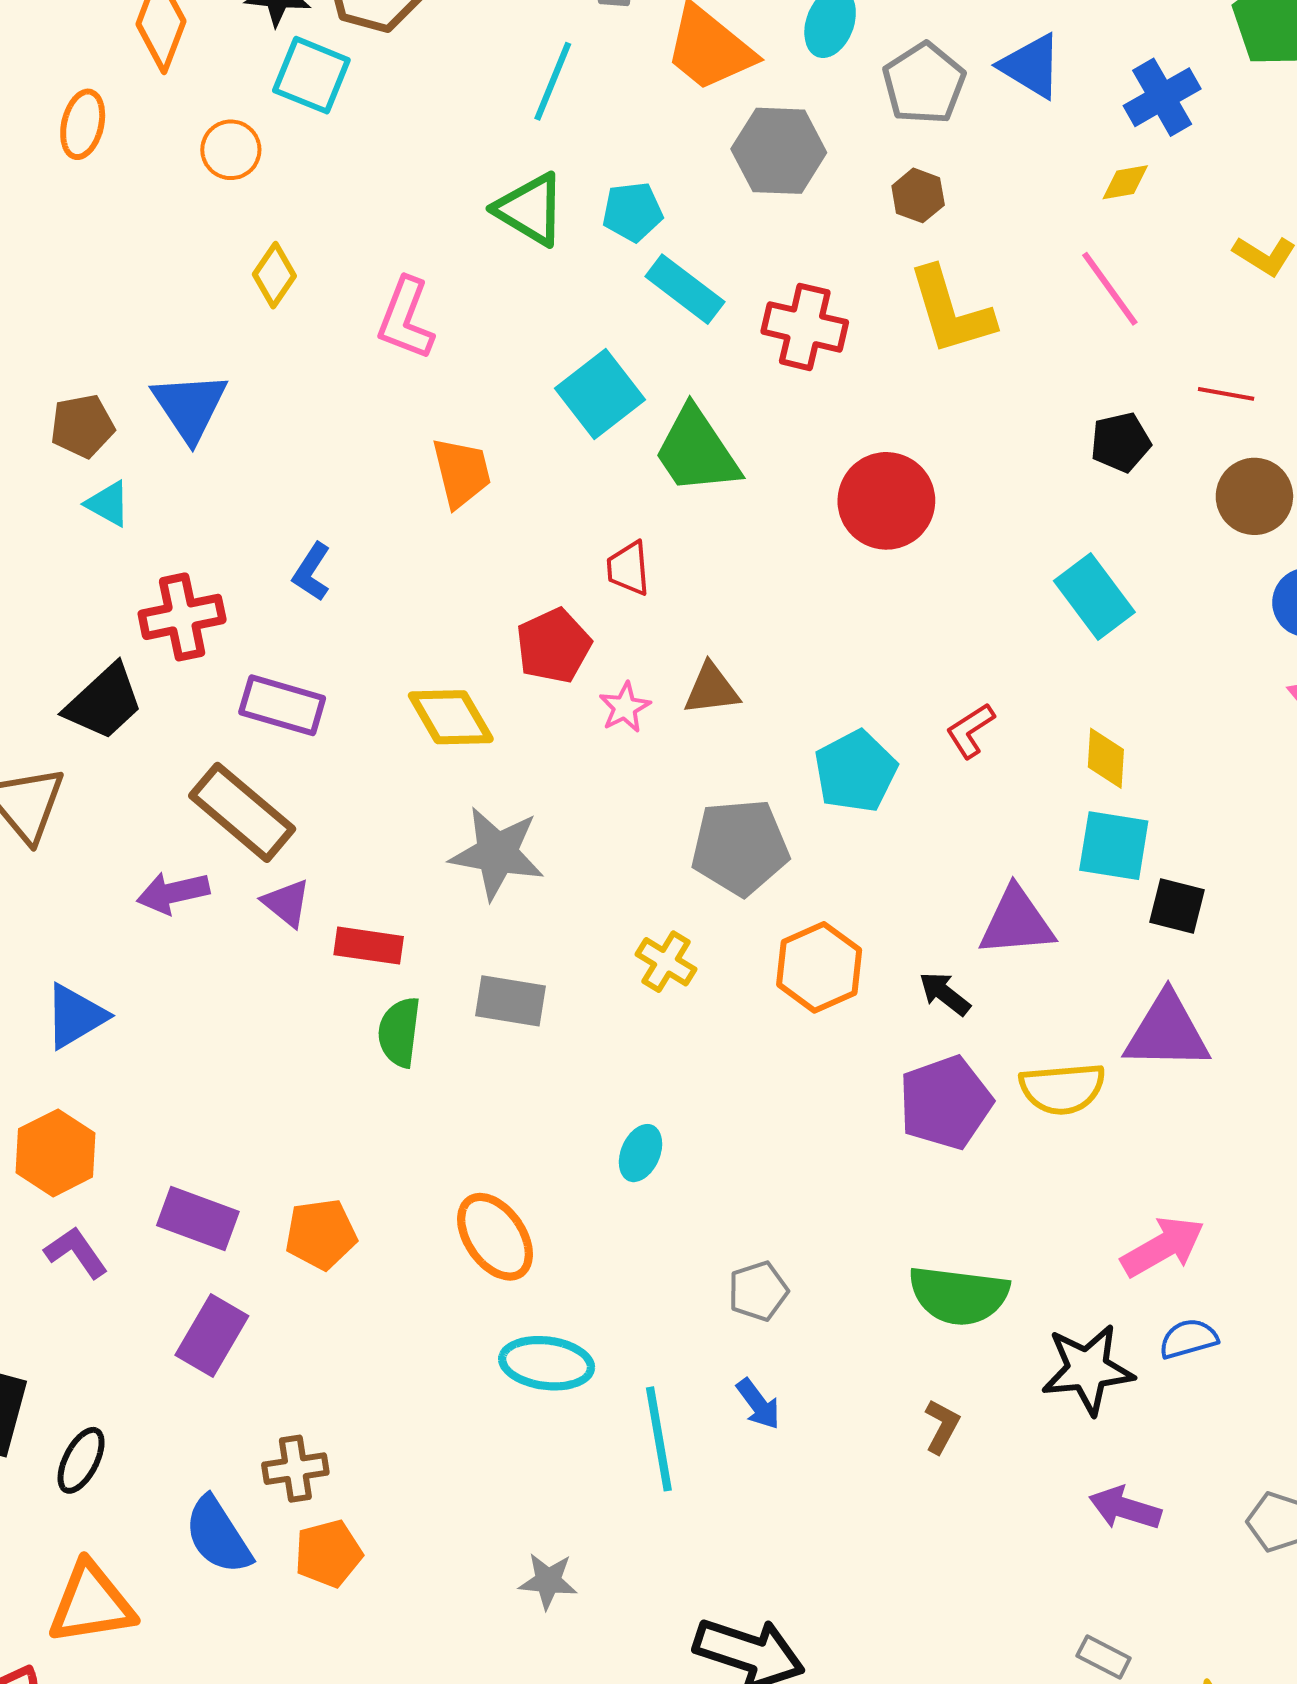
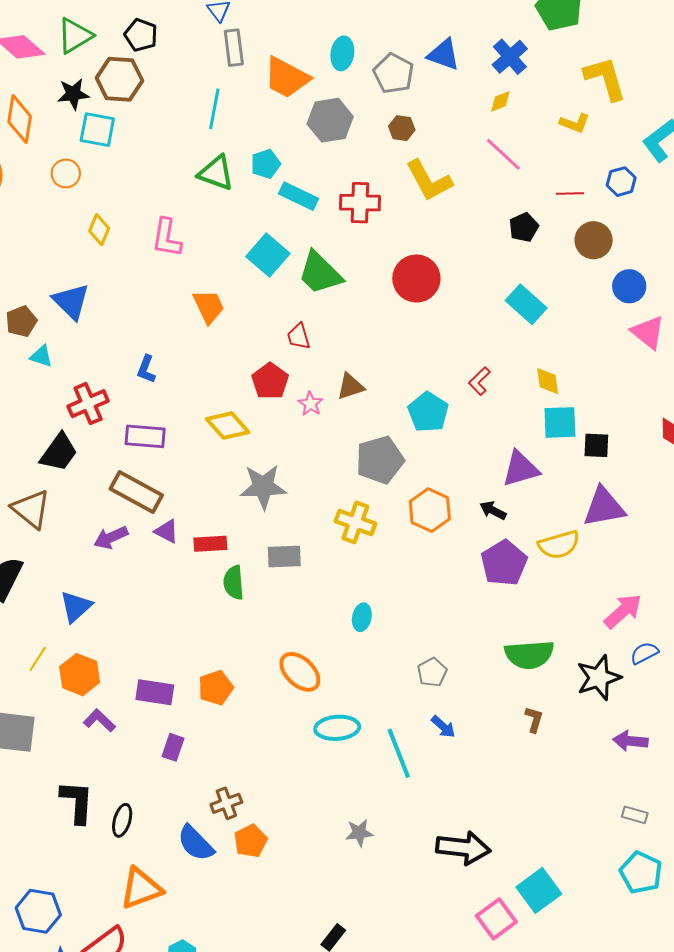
yellow cross: (666, 962) -> (355, 522), size x1.4
purple rectangle: (212, 1336) -> (173, 747), size x0.7

